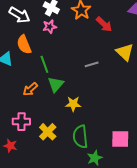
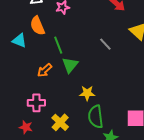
gray line: (92, 64) -> (105, 44), turned 64
yellow star: (73, 104) -> (87, 93), moved
yellow cross: (48, 132) -> (60, 122), moved

